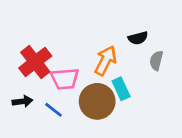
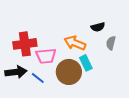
orange arrow: (106, 61) -> (75, 43), turned -95
red cross: (35, 62) -> (25, 44), turned 30
black arrow: (23, 101) -> (16, 72), size x1.5

